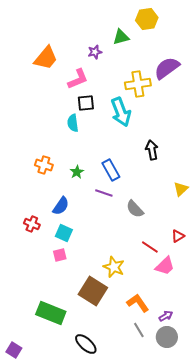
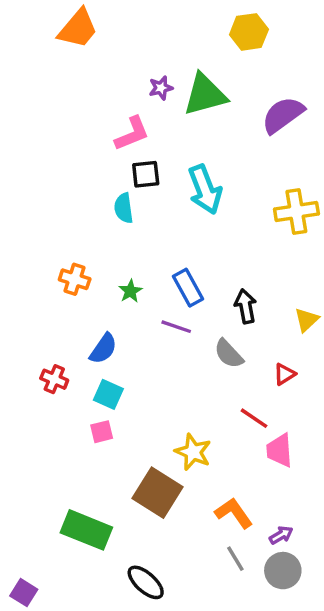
green triangle: (121, 37) -> (205, 95), moved, size x1.6
orange trapezoid: (46, 58) -> (78, 29), moved
yellow cross: (138, 84) -> (296, 211), moved
black arrow: (152, 150) -> (246, 306), moved
red triangle: (178, 236) -> (285, 374), moved
pink trapezoid: (165, 266) -> (279, 450), turned 130

